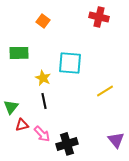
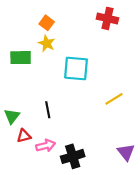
yellow star: (43, 78) -> (47, 43), moved
pink arrow: (42, 134) -> (46, 146), turned -60

